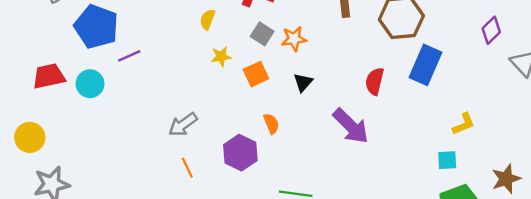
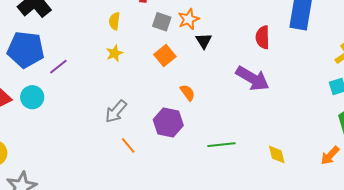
yellow star: (221, 57) -> (114, 53), moved
black triangle: (303, 82) -> (204, 41), moved

